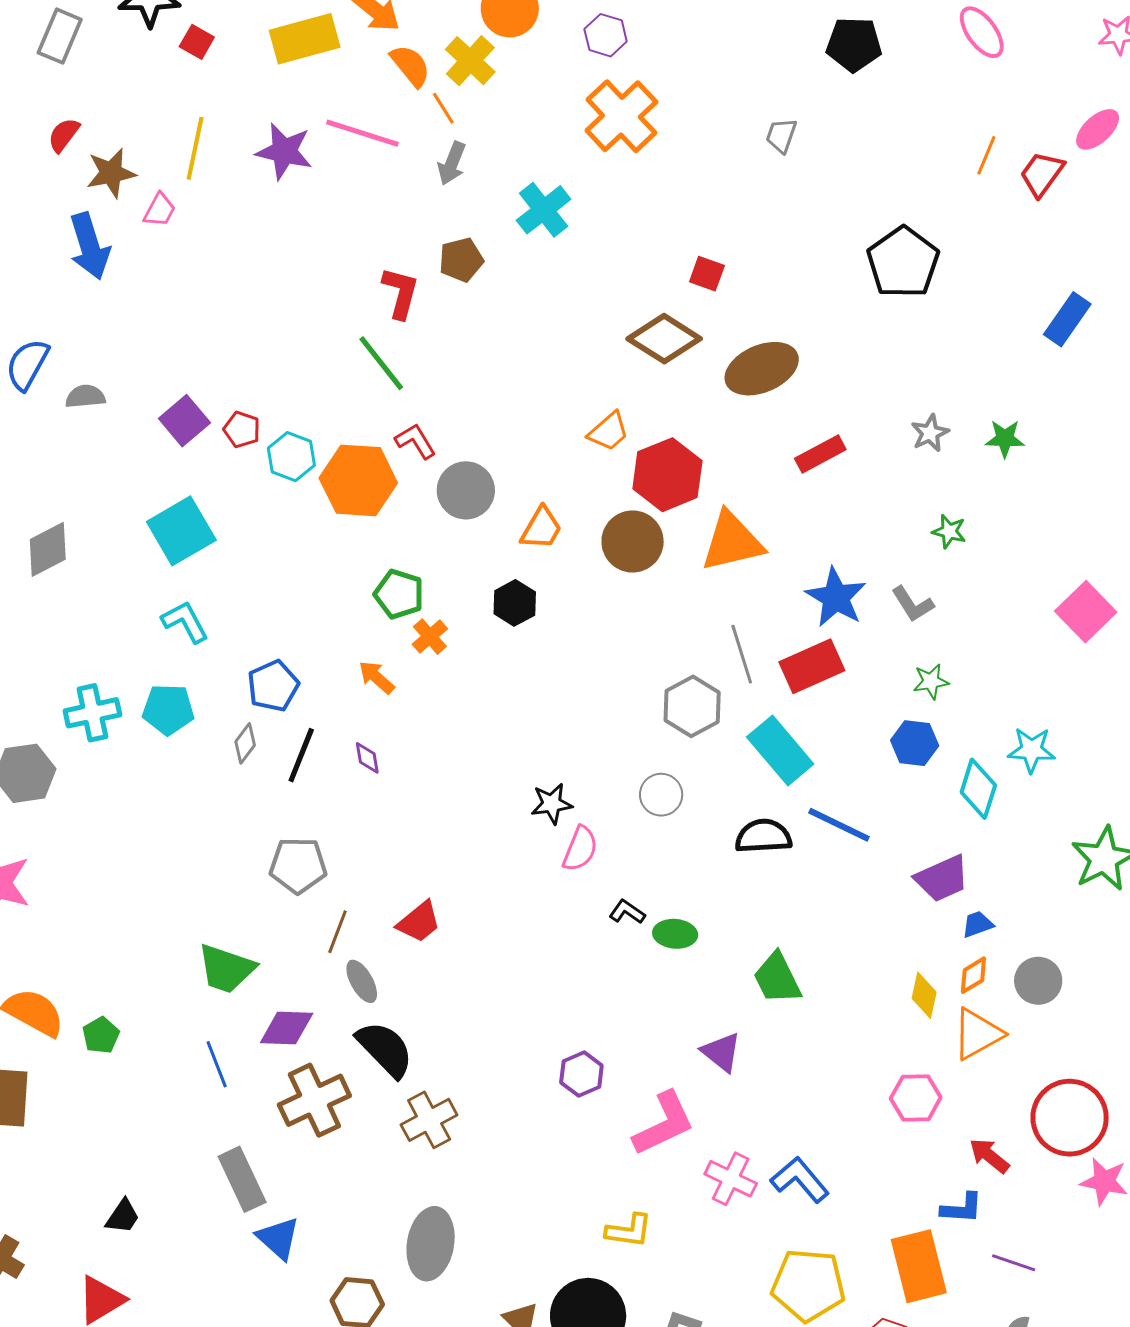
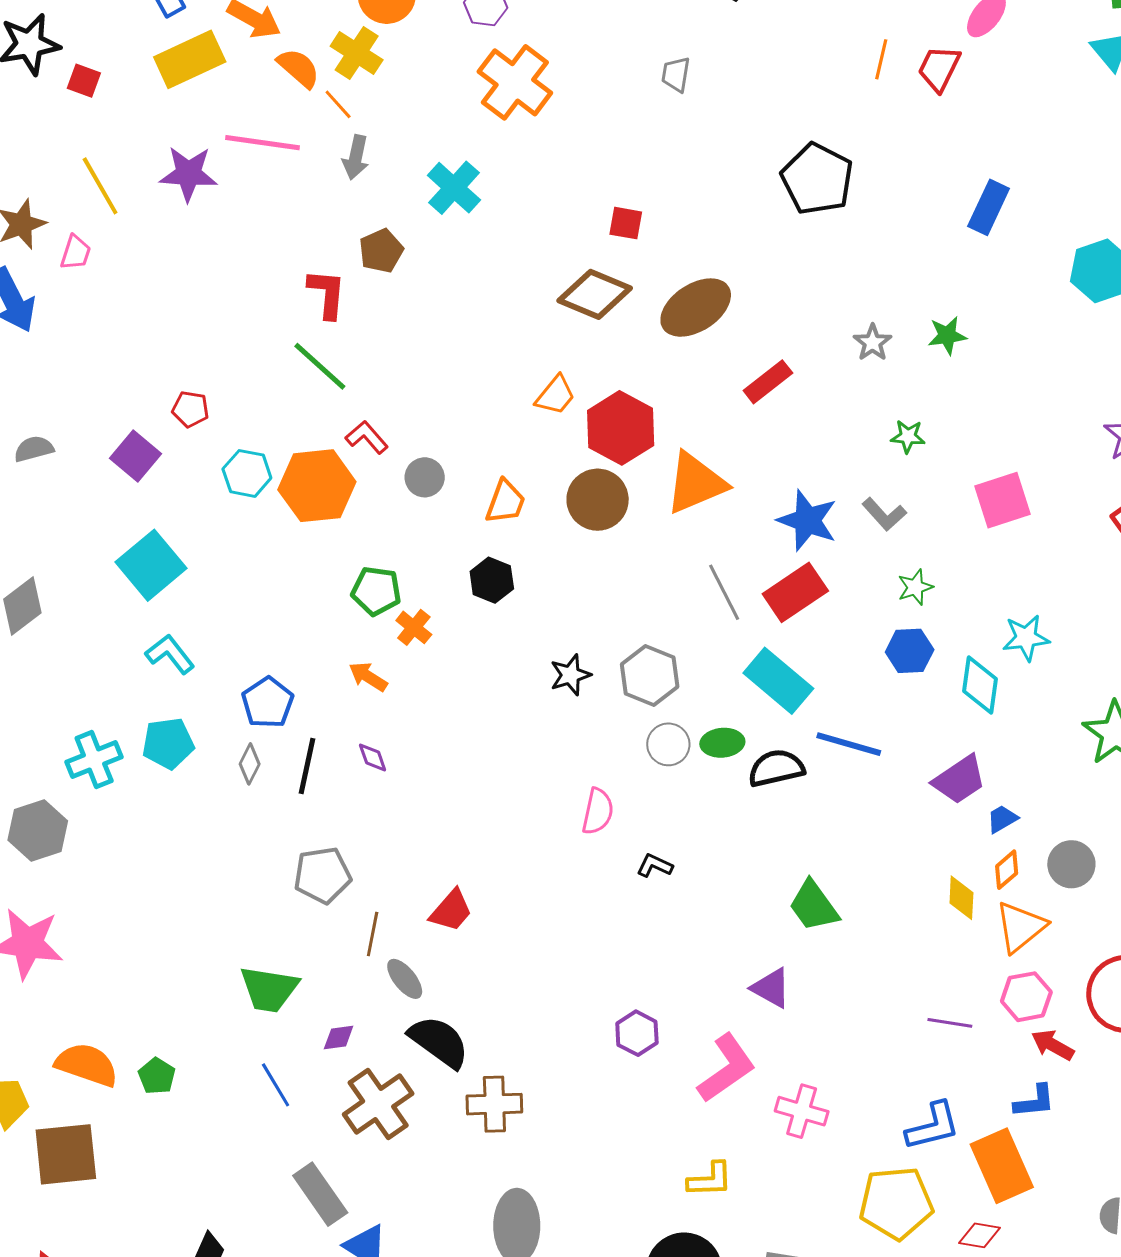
yellow line: (195, 148) -> (100, 186), turned -32
red pentagon: (242, 429) -> (190, 409), moved
gray circle: (466, 490) -> (425, 477), size x0.7
pink square: (1086, 612) -> (1003, 500), moved, turned 36
gray hexagon: (692, 706) -> (650, 676), moved
black star: (552, 804) -> (570, 675), moved
green ellipse: (675, 934) -> (722, 743), moved
purple diamond: (287, 1028) -> (339, 1038), size x0.6
pink hexagon: (916, 1098) -> (1026, 997), moved
brown cross: (429, 1120) -> (494, 1104), turned 36
blue L-shape: (800, 1180) -> (933, 1126), moved, turned 126
purple line: (1014, 1263) -> (950, 1023), moved

